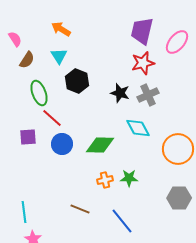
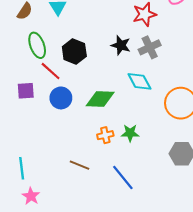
black hexagon: (77, 81) -> (74, 51), moved

